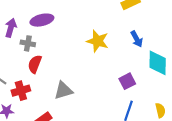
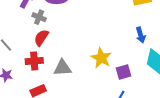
yellow star: (98, 41) -> (101, 58), moved
red cross: (21, 91) -> (34, 61), moved

